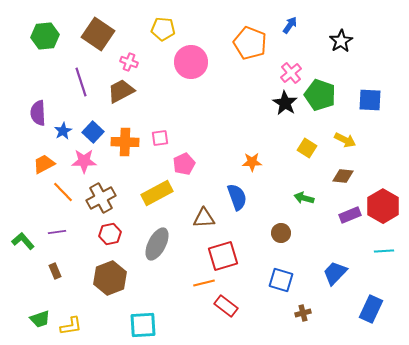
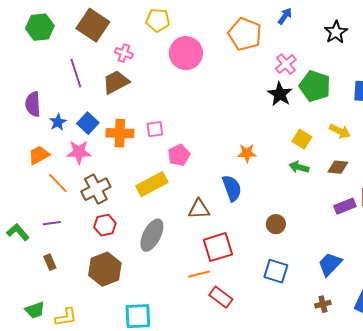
green arrow: (304, 198) -> (299, 167), moved
brown cross: (303, 313) -> (323, 304), moved

